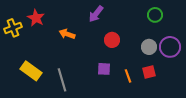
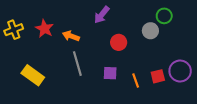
red star: (36, 18) -> (44, 29), moved
gray circle: (149, 47) -> (150, 31), moved
purple circle: (170, 47) -> (180, 71), moved
gray line: (62, 80) -> (77, 64), moved

